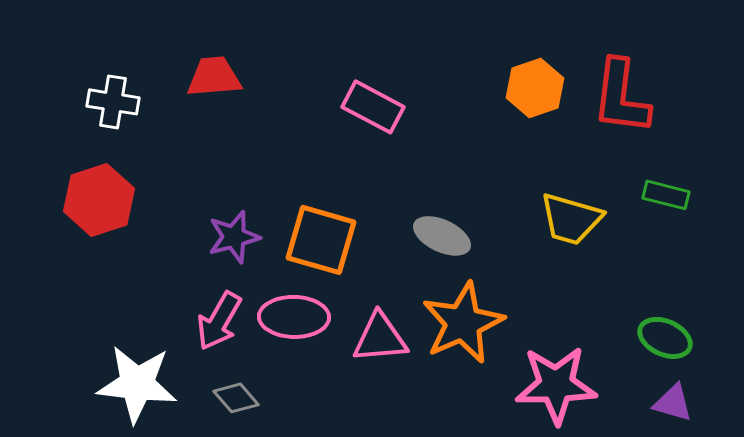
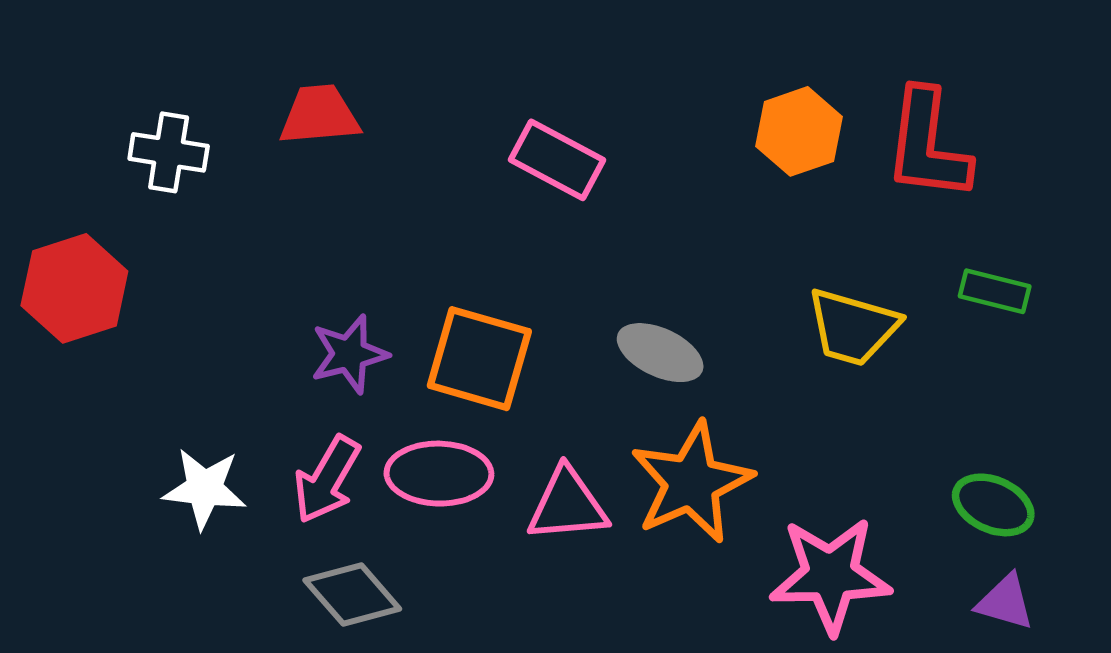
red hexagon: (99, 200) -> (74, 288), moved
white star: (137, 384) -> (204, 488), moved, size x0.7
gray diamond: (236, 398) -> (352, 595), size x1.4

